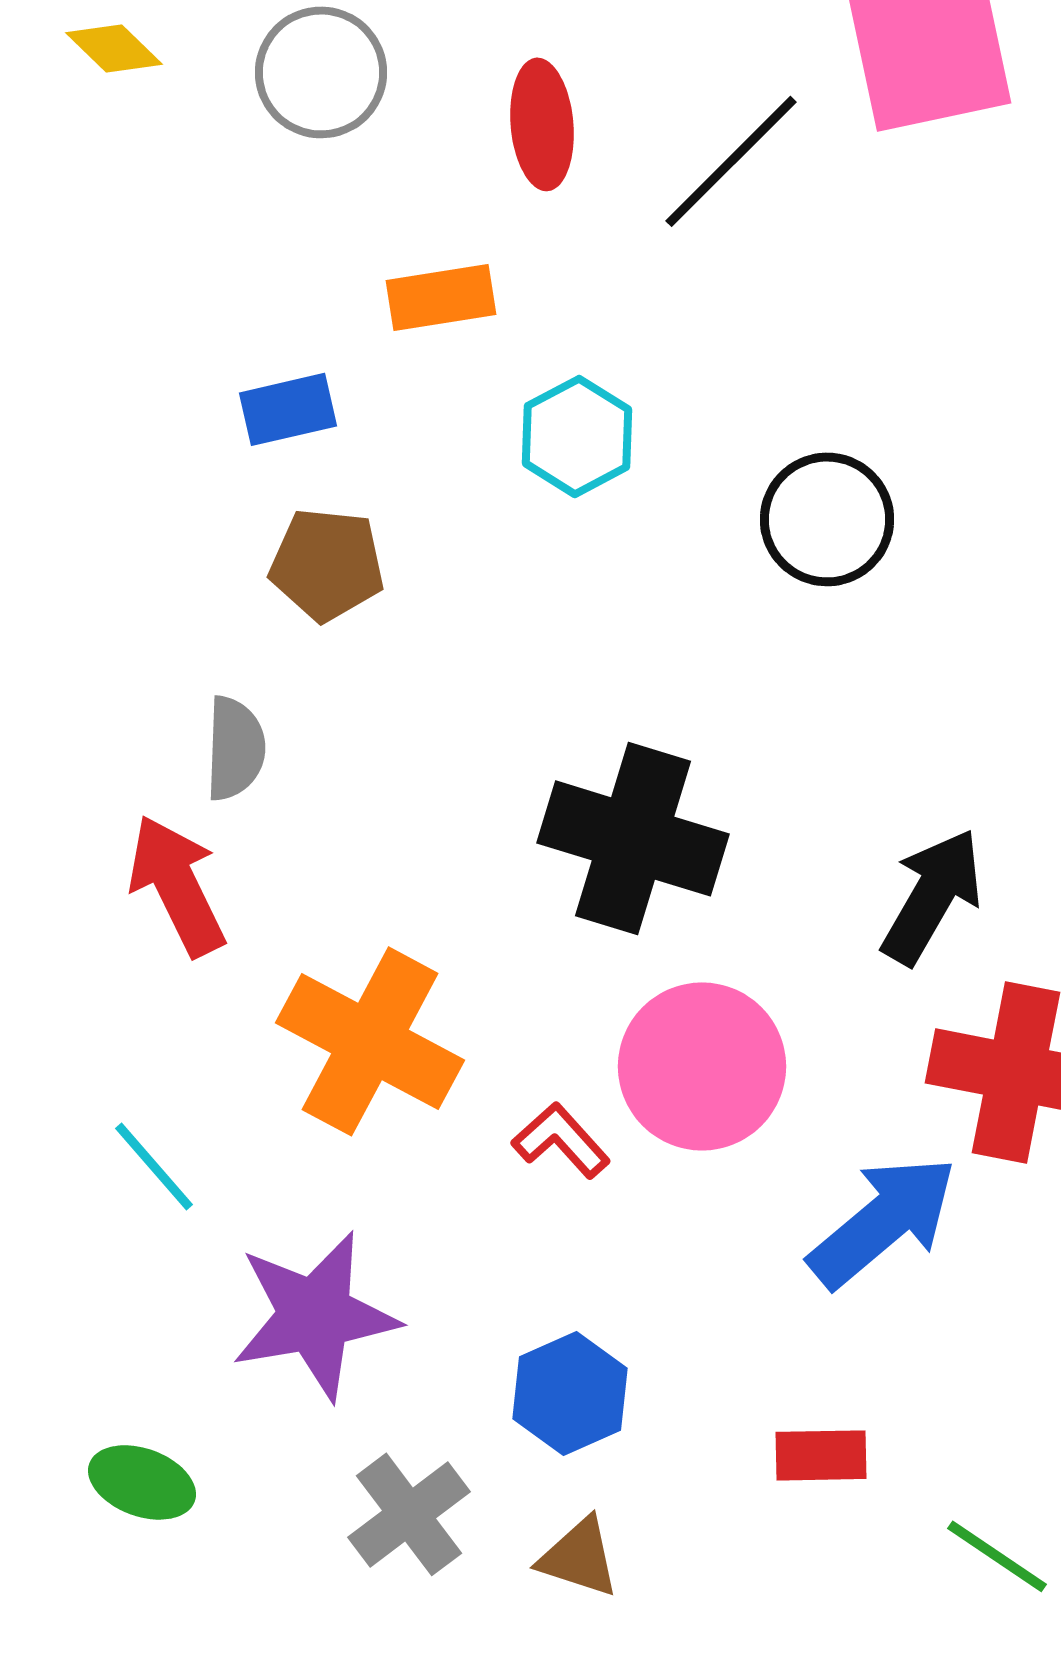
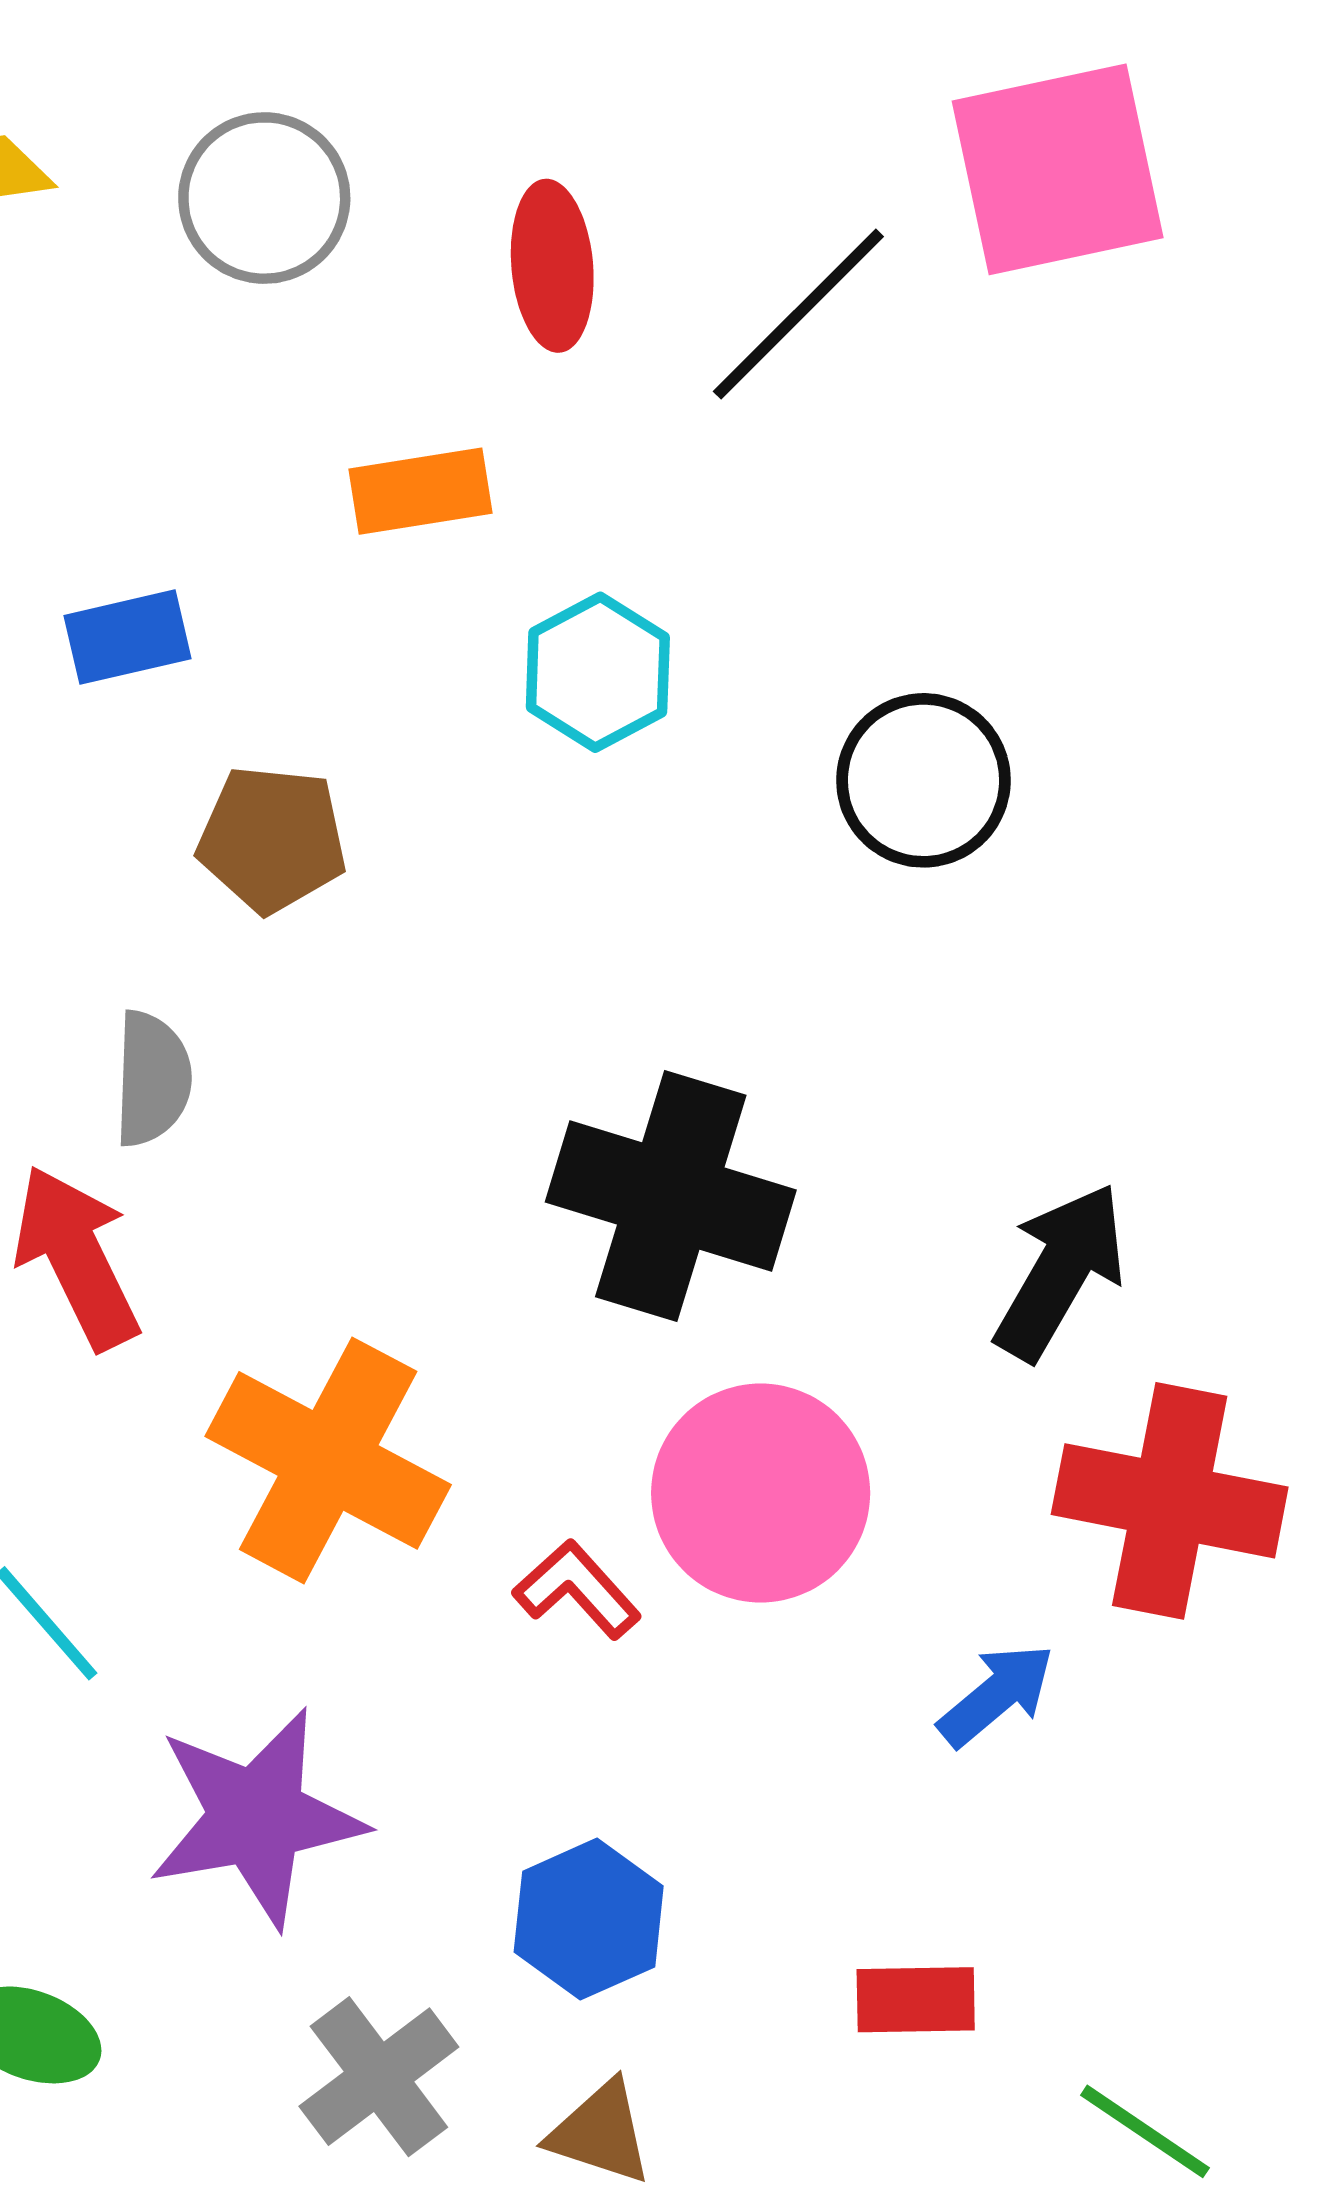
blue rectangle: (288, 409) -> (127, 637), moved
blue arrow: (883, 1221) -> (996, 1695), size x0.6

